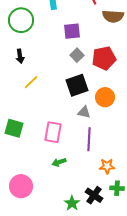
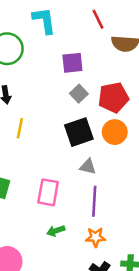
yellow line: (31, 82) -> (20, 128), turned -35
orange circle: (105, 97) -> (115, 132), moved
orange star: (107, 166) -> (96, 237), moved

